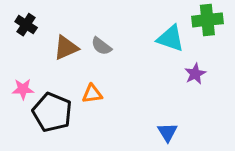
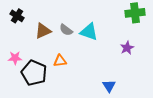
cyan triangle: (171, 38) -> (89, 32), moved

